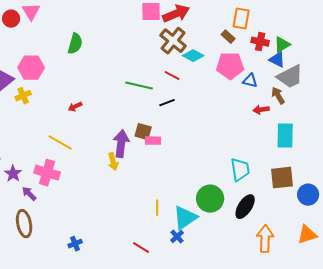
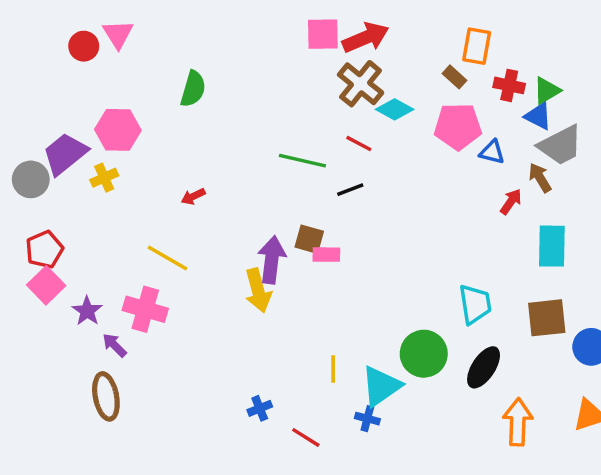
red arrow: (261, 110) -> (511, 202), turned 133
yellow arrow: (113, 162) -> (258, 290), size x1.4
blue cross: (177, 237) -> (367, 419), turned -32
blue cross: (75, 244) -> (260, 408), moved

